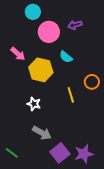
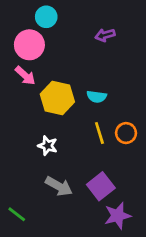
pink circle: (49, 32) -> (29, 45), moved
cyan semicircle: (66, 57) -> (97, 97), moved, turned -32
orange circle: (92, 82) -> (126, 133), moved
purple square: (60, 153) -> (101, 186), moved

